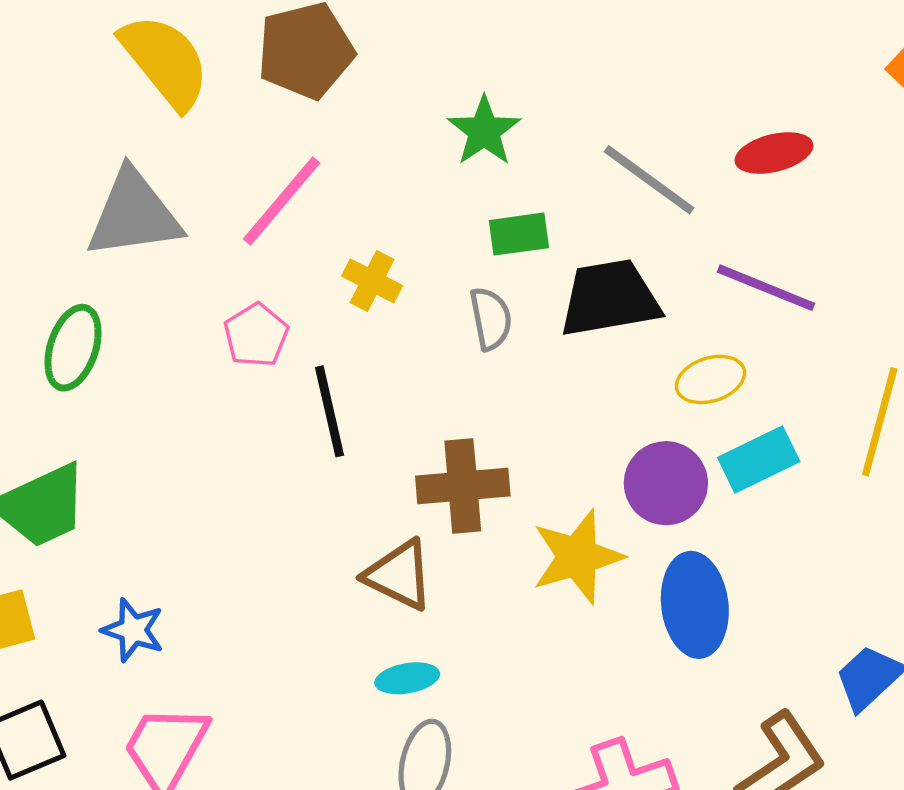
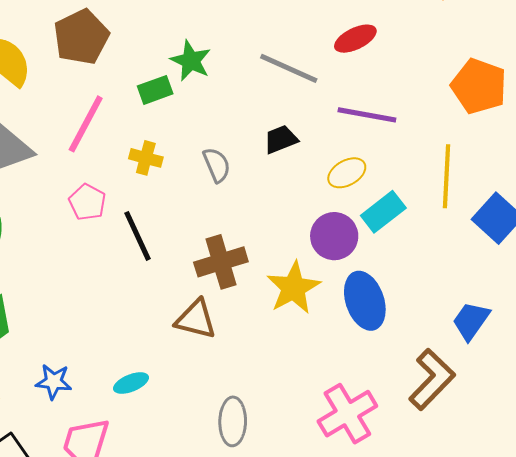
green rectangle: (519, 234) -> (155, 90), moved
black trapezoid: (610, 298) -> (281, 139), size x0.6
cyan ellipse: (407, 678) -> (131, 383), moved

